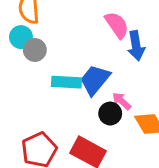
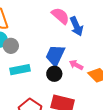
cyan rectangle: (67, 82) -> (20, 70), moved
black circle: (110, 114) -> (54, 74), moved

